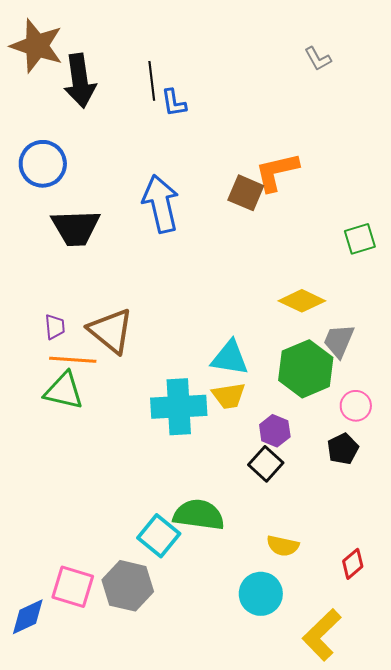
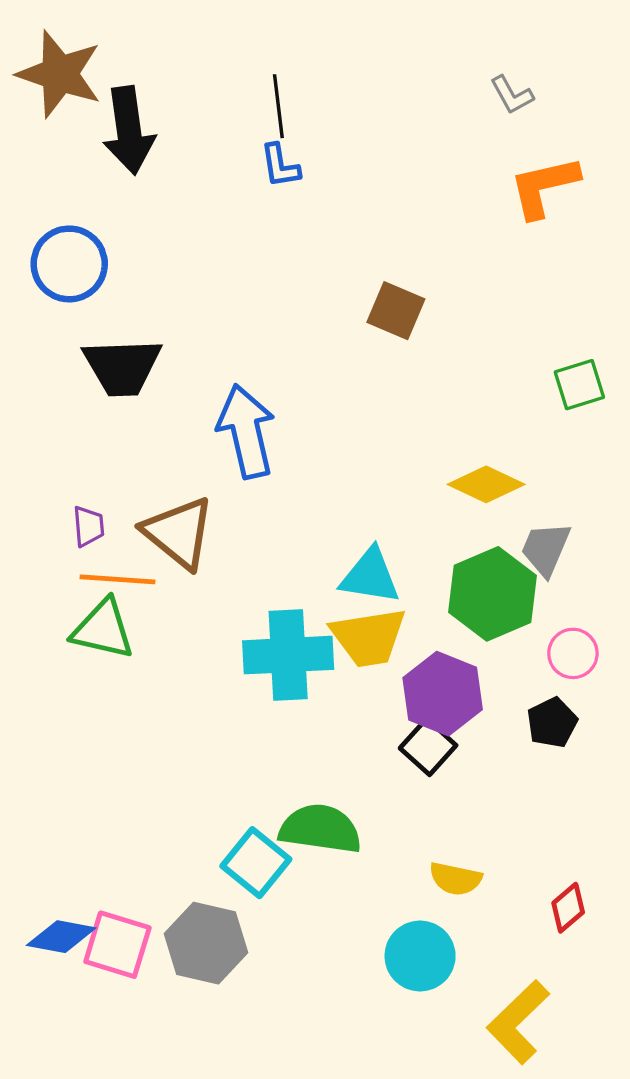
black line: (152, 81) -> (278, 106), moved
orange L-shape: (277, 172) -> (544, 187), moved
blue arrow: (161, 204) -> (246, 431), moved
yellow trapezoid: (229, 396) -> (369, 637), size x1.4
purple hexagon: (275, 431) -> (443, 694), size x1.6
blue diamond: (28, 617) -> (61, 937), moved, turned 36

